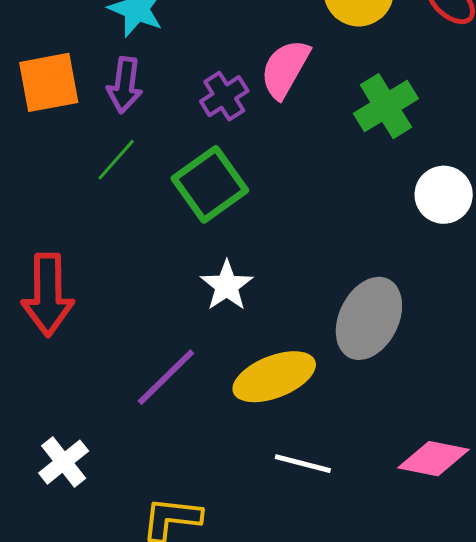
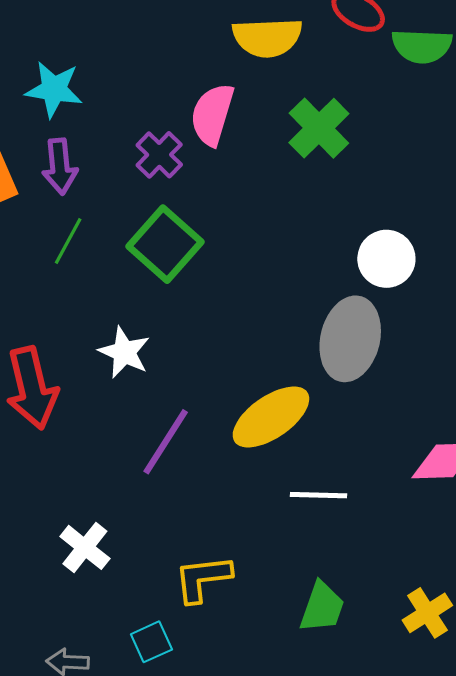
white circle: (444, 195) -> (386, 259), moved
white star: (227, 286) -> (124, 352), moved

